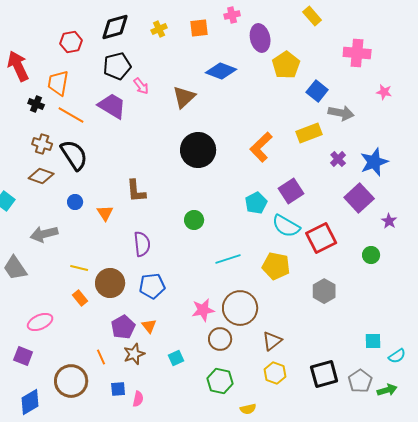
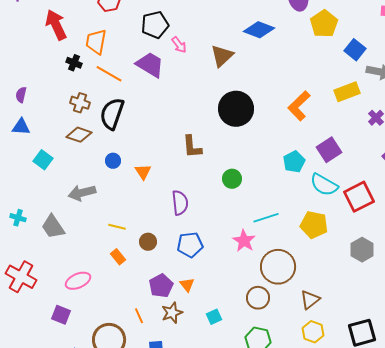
black semicircle: (74, 155) -> (112, 114), turned -128
brown L-shape: (136, 191) -> (192, 147), moved
brown circle: (110, 283) -> (148, 242), size x0.6
pink star: (203, 310) -> (244, 241), moved, turned -30

